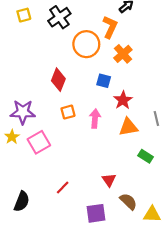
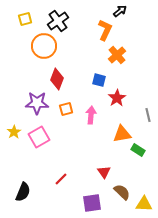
orange circle: (86, 44) -> (44, 46), moved
purple star: (23, 112) -> (37, 103), moved
orange triangle: (128, 127) -> (122, 134), moved

